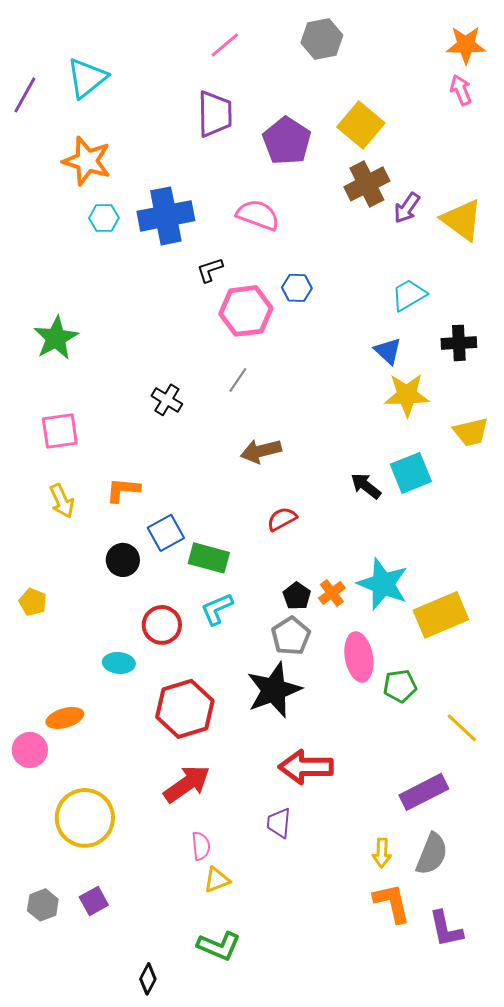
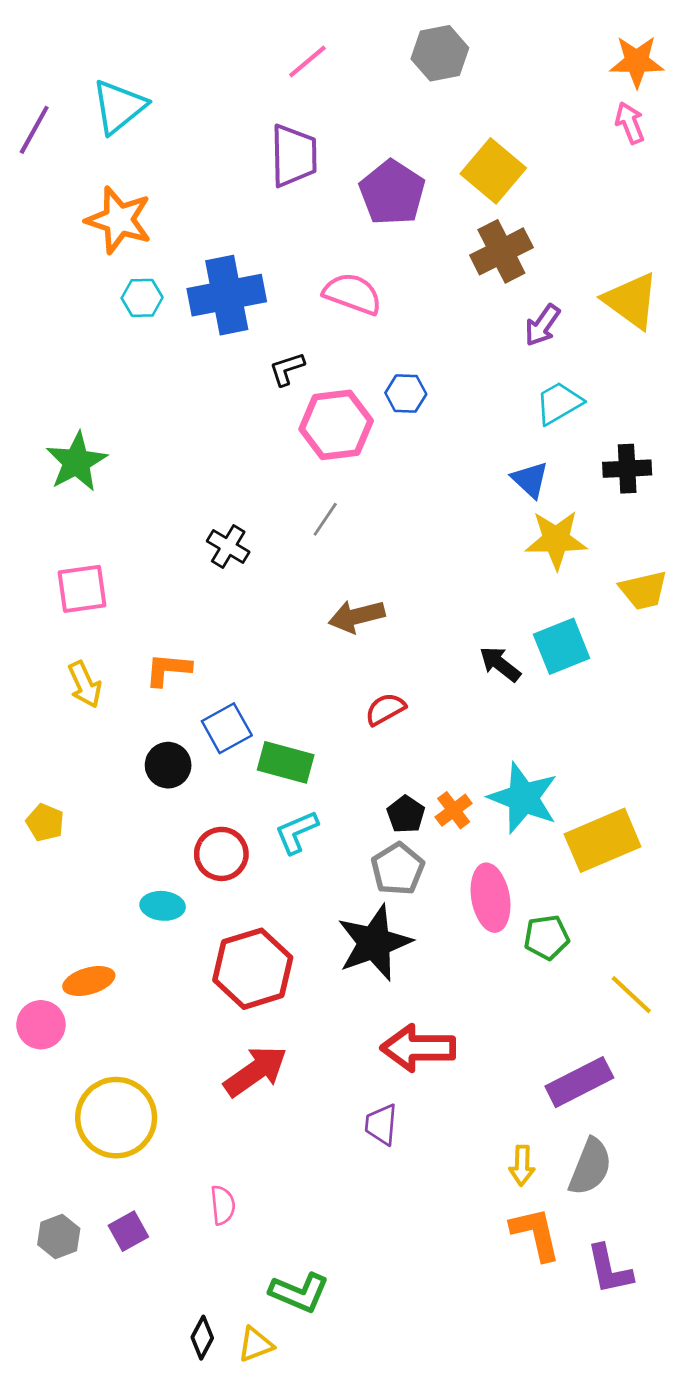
purple arrow: (407, 208) -> (542, 325), moved
pink semicircle: (201, 846) -> (223, 1205), moved
yellow triangle: (217, 880) -> (255, 1344), moved

